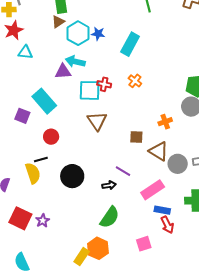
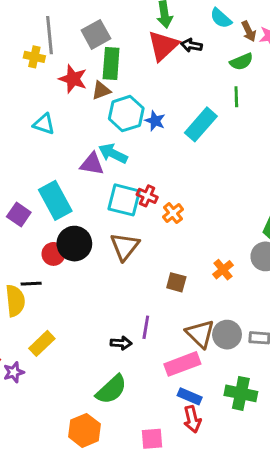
red star: (14, 30) -> (73, 79), moved, turned 30
cyan rectangle: (130, 44) -> (201, 124), moved
orange cross: (135, 81) -> (173, 213), moved
orange cross: (165, 122) -> (223, 270), turned -32
brown triangle: (159, 151) -> (200, 334), moved
purple line: (123, 171) -> (146, 327), turned 56
black circle: (72, 176) -> (74, 244), moved
yellow rectangle: (82, 257) -> (42, 343), moved

